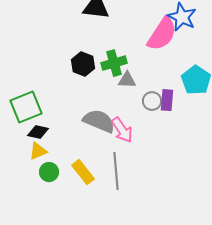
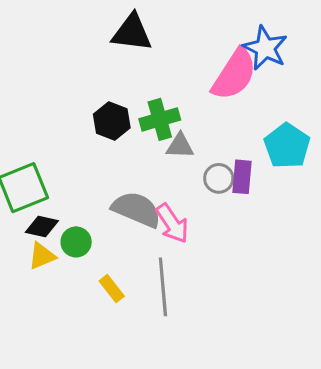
green circle: (49, 172) -> (76, 242), moved
yellow rectangle: (83, 172) -> (112, 289), size x0.7

